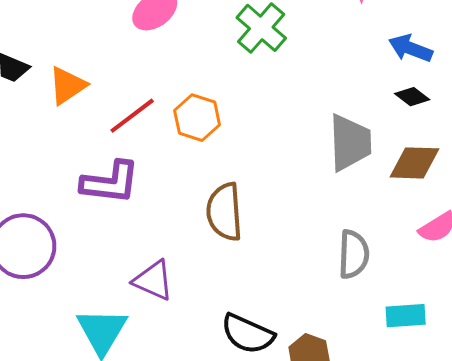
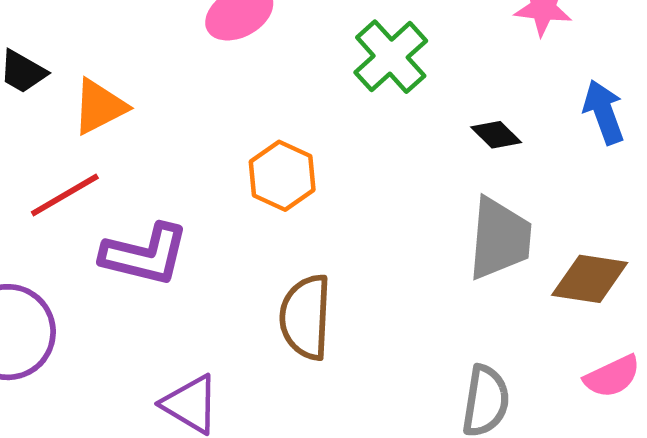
blue arrow: (410, 48) -> (604, 112), turned 42
black diamond: (412, 97) -> (496, 135), moved
red line: (132, 116) -> (65, 195), moved

